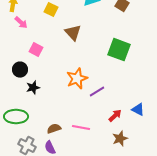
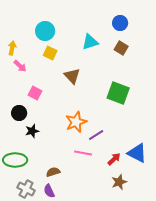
blue triangle: (138, 110) -> (137, 153), size x1.5
pink line: (81, 128) -> (83, 153), moved

